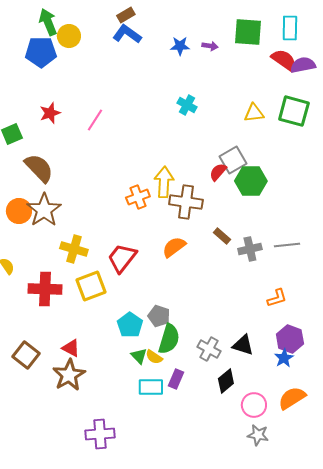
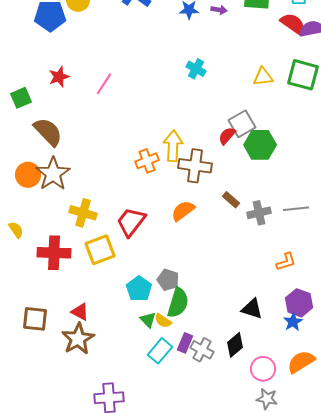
gray cross: (209, 349) -> (202, 350), moved
brown square: (26, 355) -> (35, 319), turned -32
cyan rectangle: (151, 387) -> (160, 351), turned -50

